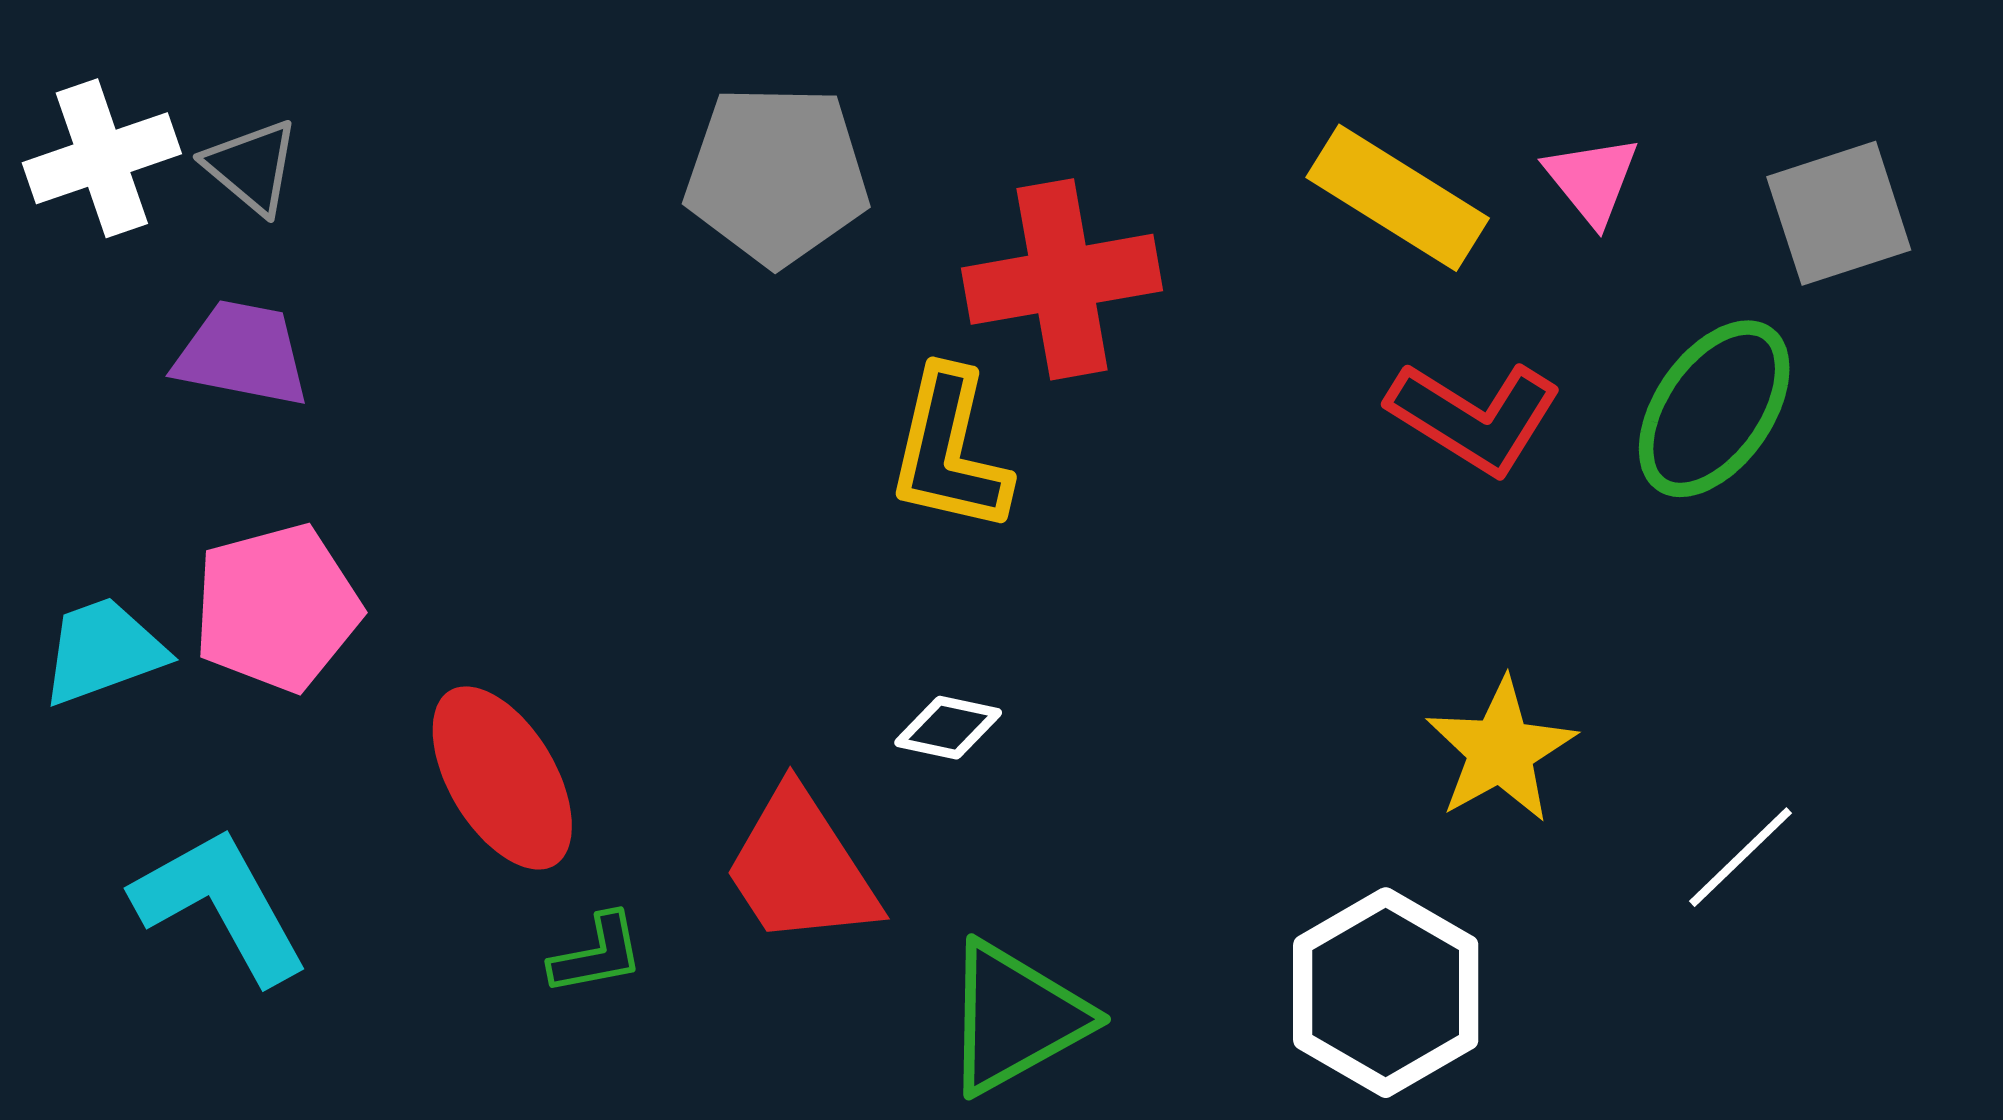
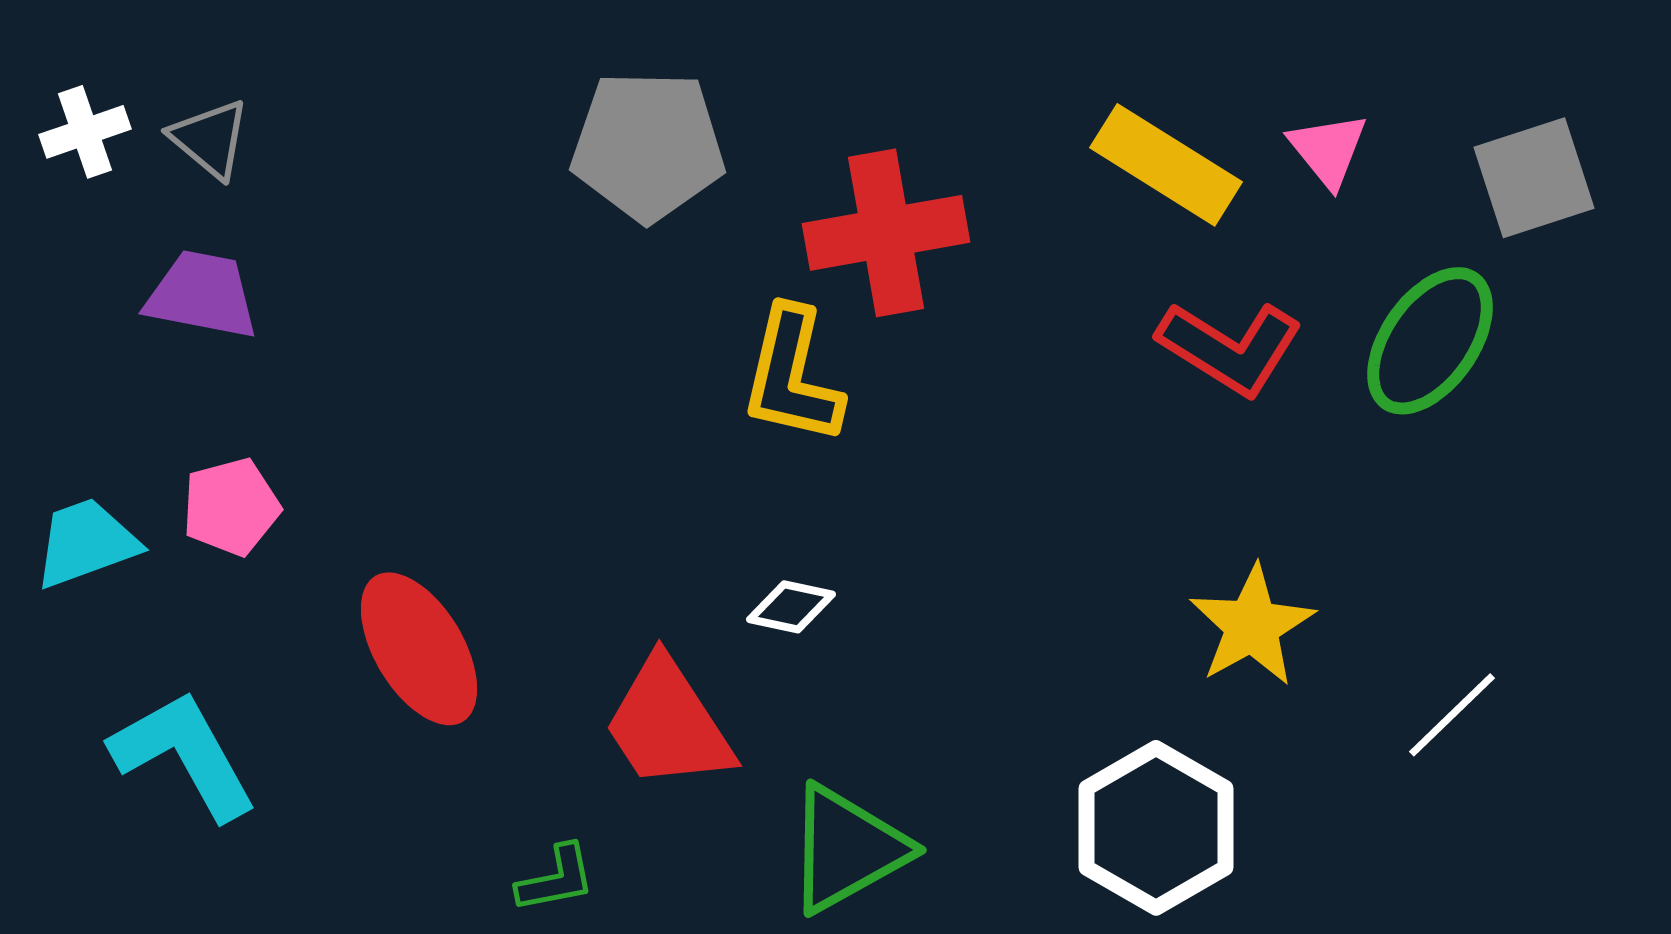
white cross: (102, 158) -> (85, 132), size x0.7
pink pentagon: (277, 608) -> (231, 507), size x0.7
green L-shape: (597, 954) -> (556, 879), moved

